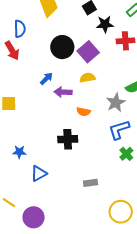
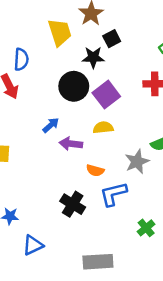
black star: (105, 24) -> (93, 57), moved
blue L-shape: (119, 130) -> (113, 194), moved
black cross: (68, 139) -> (73, 204), turned 30
gray rectangle: (90, 183) -> (98, 262), size x1.6

